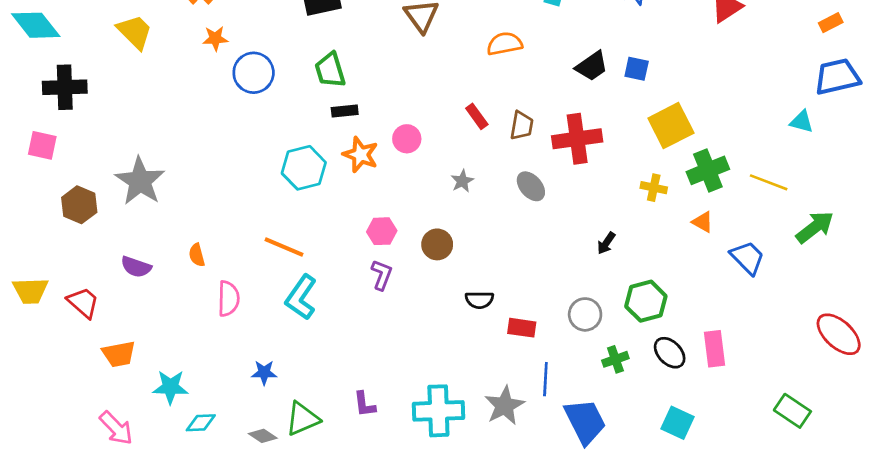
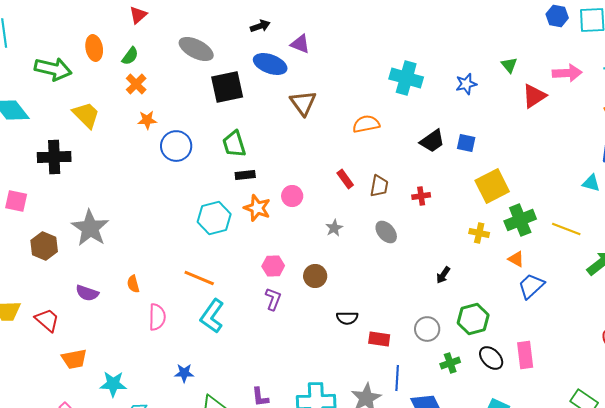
black cross: (65, 87) -> (54, 157), moved
red cross: (577, 139) -> (421, 196), size x0.5
blue trapezoid: (748, 258) -> (531, 286), moved, turned -88

